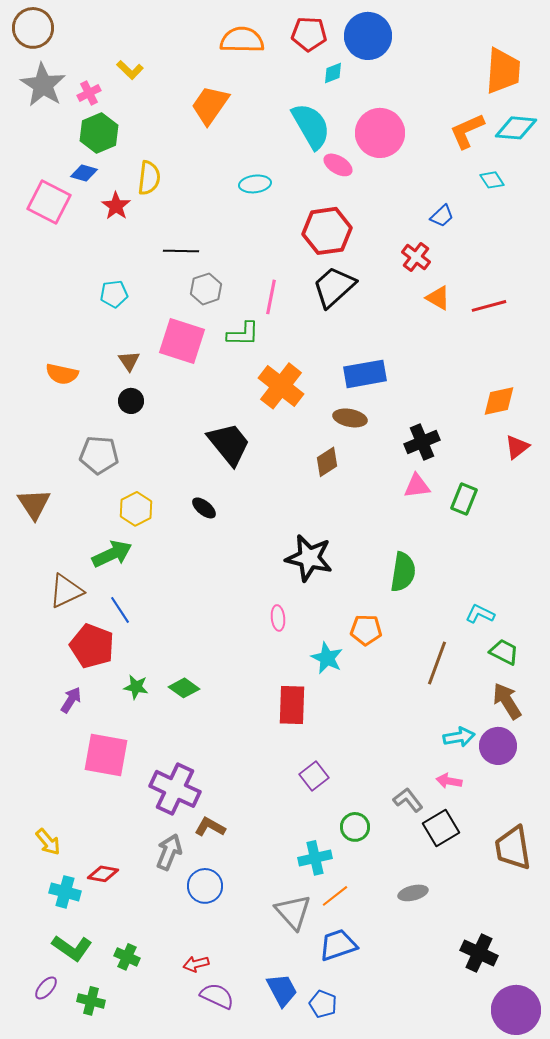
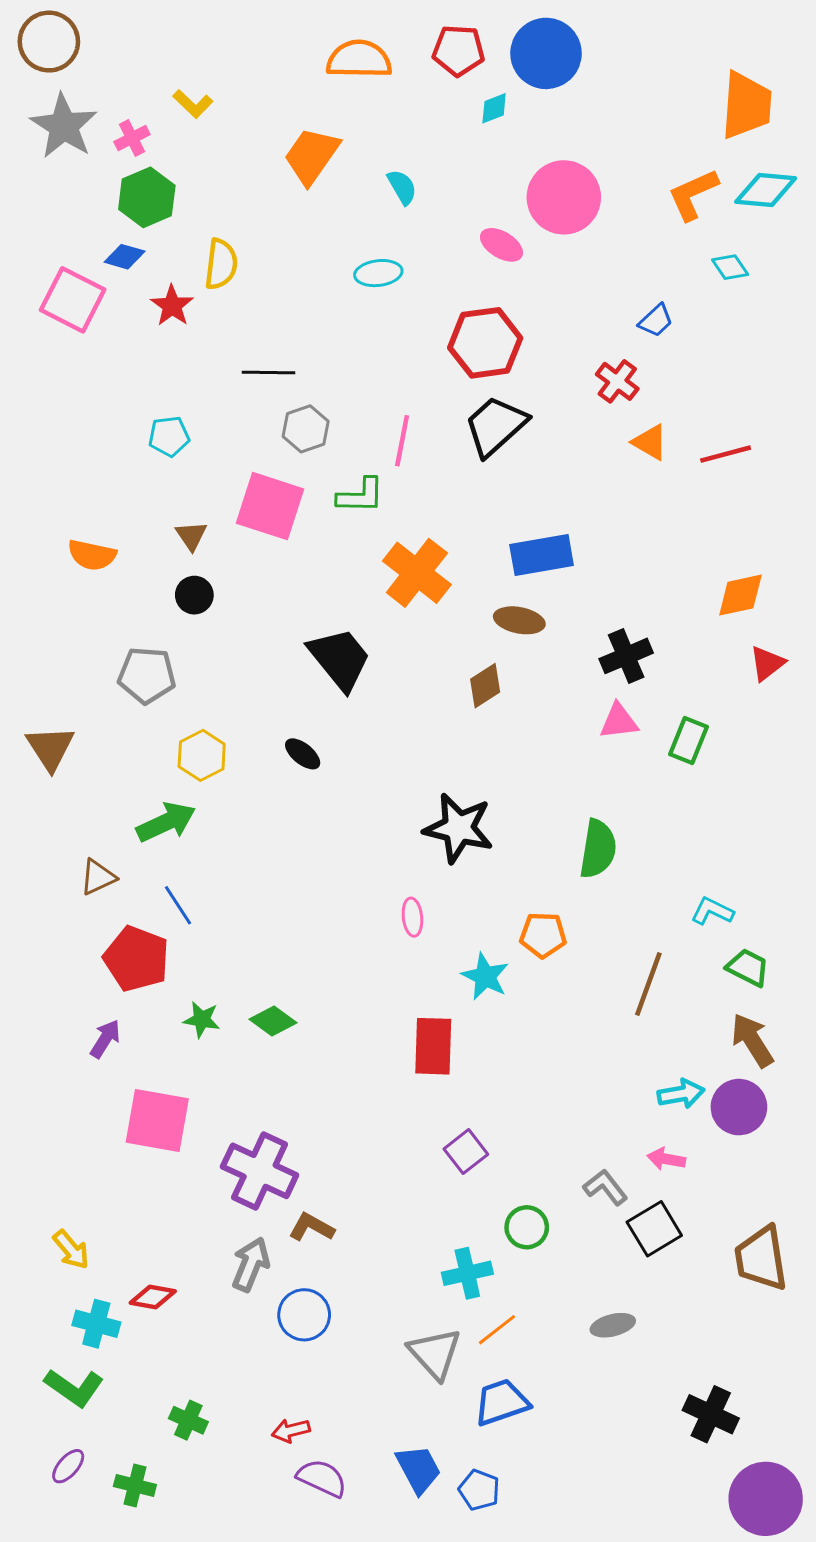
cyan semicircle: (311, 126) -> (402, 187), moved, size x0.5
brown triangle: (66, 591) -> (98, 877), size x0.7
green L-shape: (72, 948) -> (74, 1388), moved

